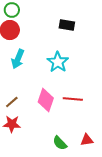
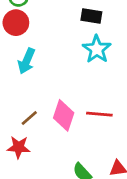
cyan star: (58, 62) -> (97, 49), moved
brown line: (12, 102) -> (29, 118), moved

